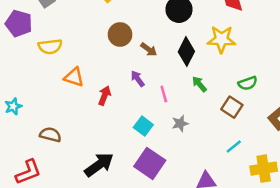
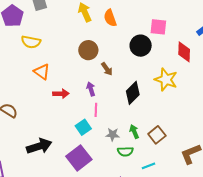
black diamond: (186, 52) -> (133, 93), moved
green semicircle: (248, 83) -> (125, 151), moved
green arrow: (199, 84) -> (134, 132), moved
pink line: (164, 94) -> (96, 110), moved
red arrow: (104, 96) -> (61, 94), turned 49

